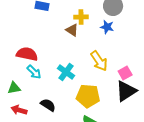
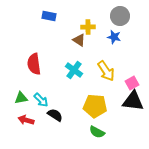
red semicircle: (27, 54) -> (34, 64), turned -110
cyan arrow: (34, 72) -> (41, 100), moved
cyan cross: (66, 72) -> (74, 70), moved
black triangle: (126, 91) -> (133, 101), turned 40

